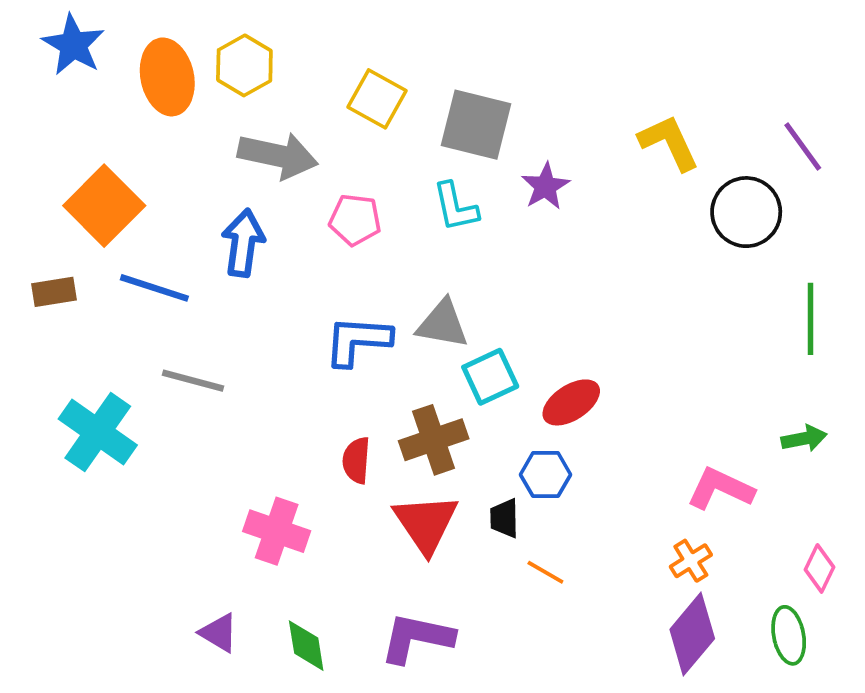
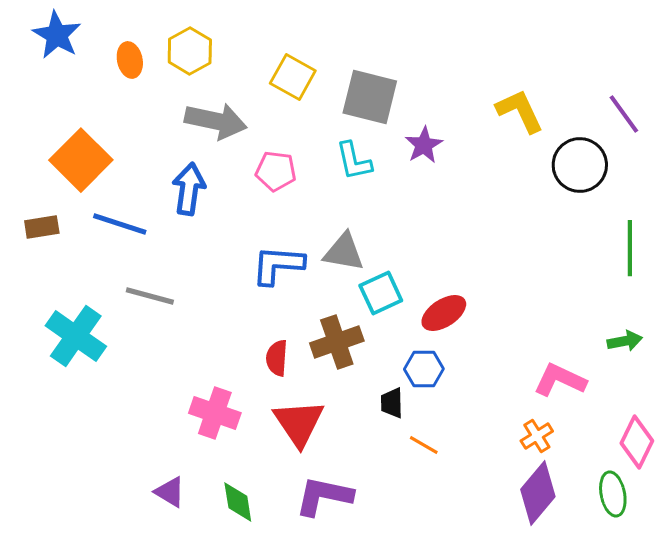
orange ellipse: (167, 77) -> (130, 60), size x0.6
red triangle: (426, 523) -> (299, 423), moved
pink diamond: (820, 568) -> (637, 442), size x1.4

